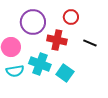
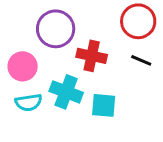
red circle: (71, 17) -> (138, 21), moved, size x1.5
cyan square: (65, 73) -> (104, 105), turned -30

